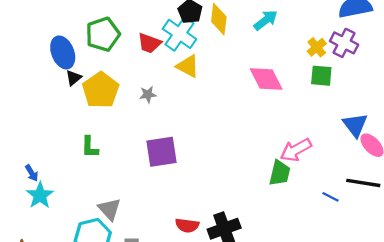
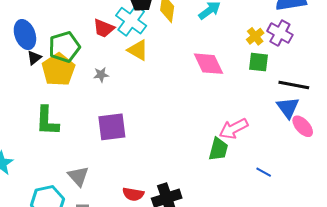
green pentagon: (103, 34) -> (64, 47), moved
green L-shape: (90, 147) -> (47, 121), size x1.5
black line: (363, 183) -> (294, 85), moved
gray triangle: (109, 209) -> (78, 176), moved

